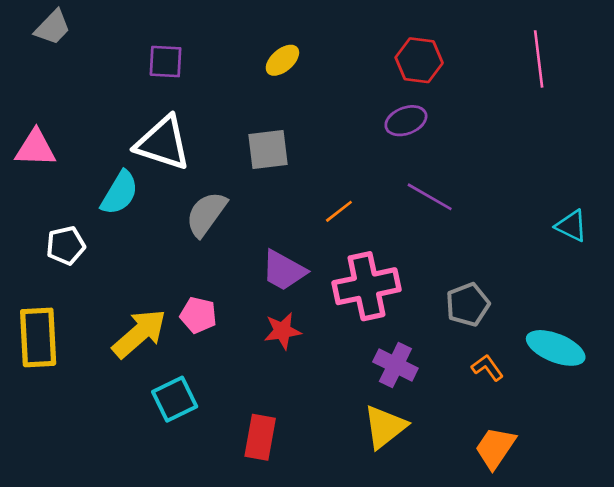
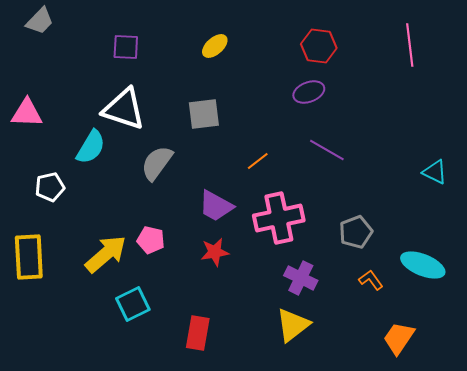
orange trapezoid: (495, 448) -> (399, 338), moved

